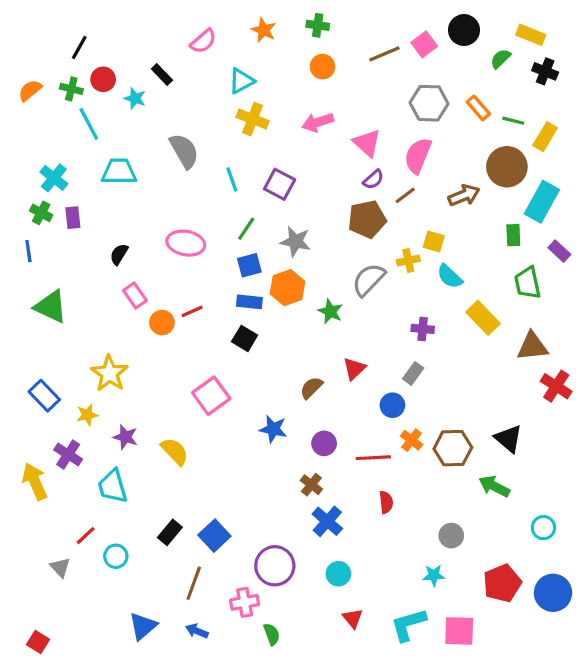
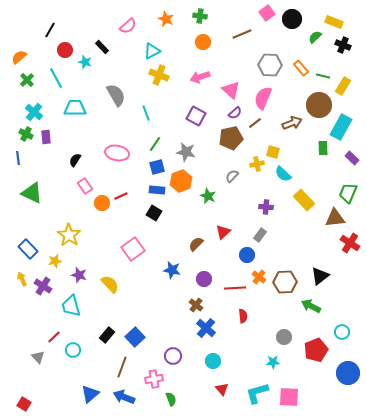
pink square: (424, 44) -> (267, 13), moved
green cross: (71, 89) -> (27, 80), moved, turned 32
purple square: (280, 184) -> (196, 116), moved
gray semicircle: (369, 280) -> (232, 176), size x0.6
green trapezoid: (528, 283) -> (348, 193), moved, turned 35
black triangle: (508, 439) -> (320, 276), turned 42
yellow arrow: (35, 482) -> (22, 279), moved, size x0.6
purple circle: (275, 566) -> (173, 356), size x0.7
red pentagon: (502, 583) -> (316, 350), moved
blue arrow: (197, 631) -> (124, 397), size x1.5

